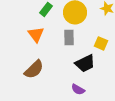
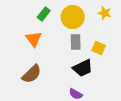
gray rectangle: (69, 37) -> (76, 42), moved

